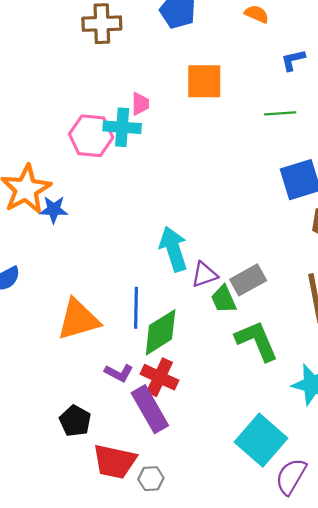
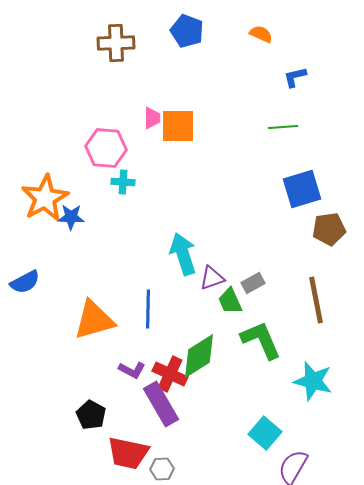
orange square: (204, 81) -> (178, 126), moved
cyan cross: (122, 127) -> (123, 182), moved, size x0.7
gray rectangle: (248, 280) -> (253, 283), size x0.7
green diamond: (161, 332) -> (199, 356), moved
cyan square: (261, 440) -> (265, 433), size x0.7

